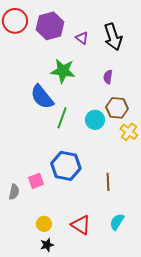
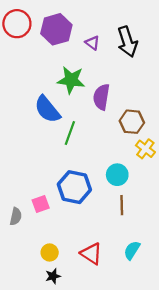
purple semicircle: (108, 77) -> (101, 97), moved, size x1.6
cyan circle: (95, 120) -> (117, 175), moved

